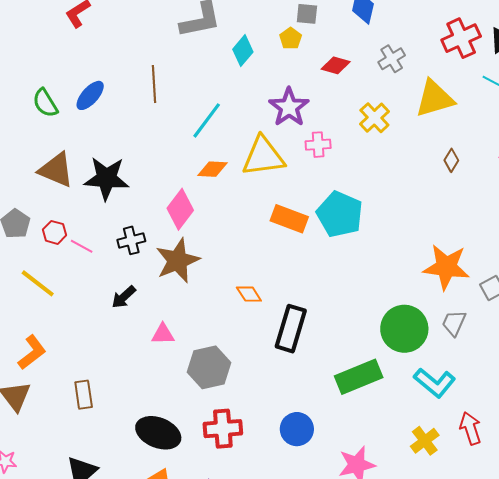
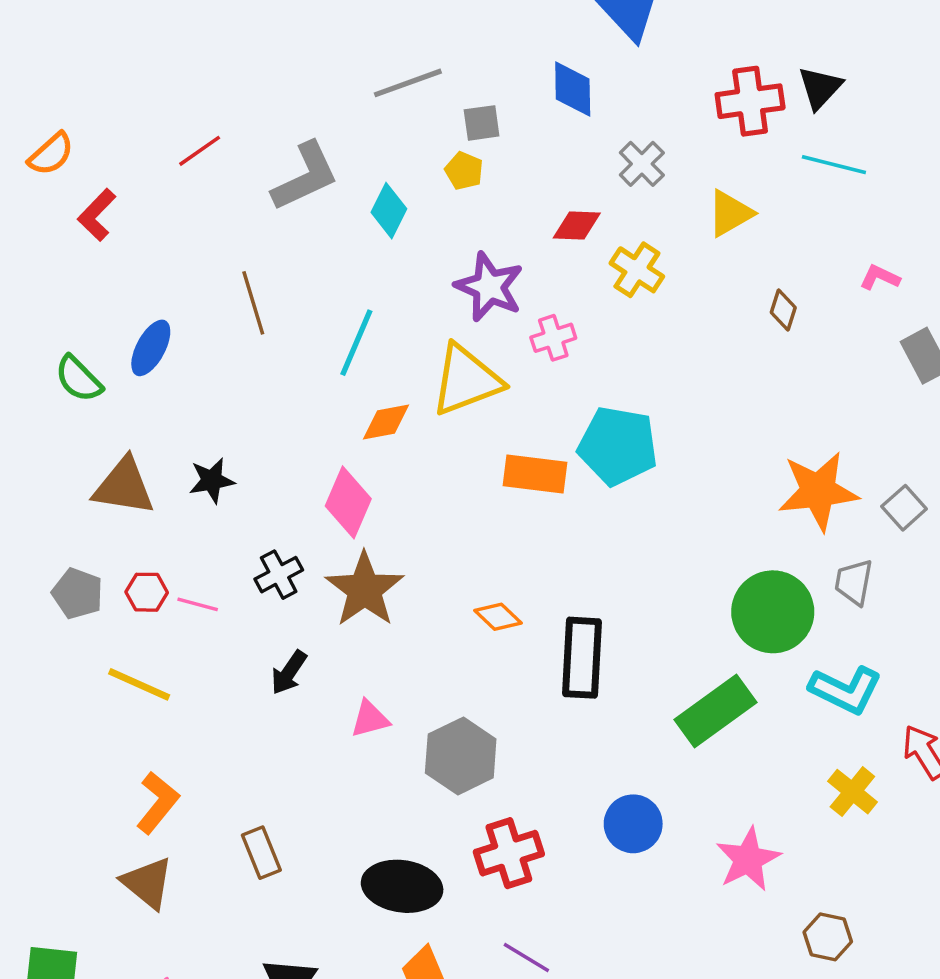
red cross: (461, 38) -> (750, 101), turned 30
red diamond: (336, 65) -> (577, 225), moved
yellow triangle: (435, 99) -> (730, 213), size x0.7
black star: (106, 178) -> (212, 480), size x0.6

